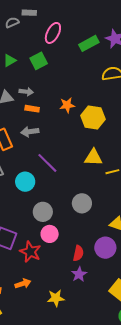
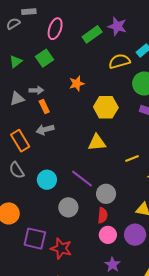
orange star: (67, 105) -> (77, 84), moved
orange rectangle: (32, 109) -> (44, 107), turned 64
yellow triangle: (93, 157) -> (97, 143), moved
purple line: (47, 163) -> (82, 179), moved
pink circle: (50, 234) -> (108, 235), moved
red semicircle: (78, 253) -> (103, 215), moved

